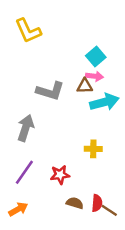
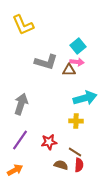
gray L-shape: (50, 91) -> (46, 62), moved
cyan arrow: (104, 102) -> (85, 98), moved
brown line: (109, 210) -> (75, 152), moved

